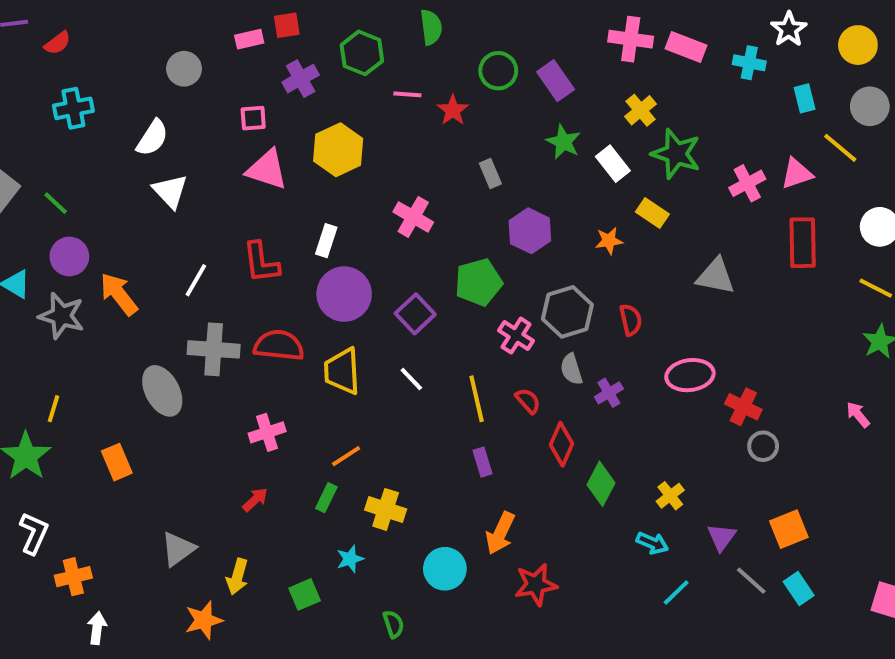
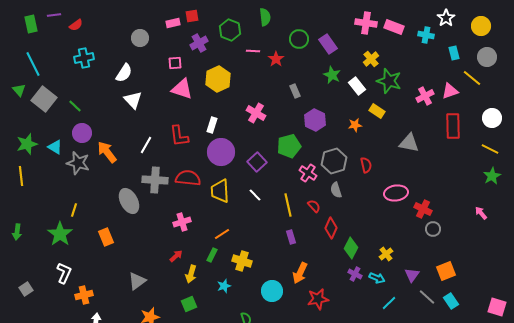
purple cross: (609, 393) -> (355, 274), moved, turned -32
yellow arrow: (237, 577) -> (191, 274), moved
green square: (305, 594) -> (189, 304), moved

